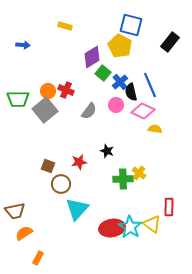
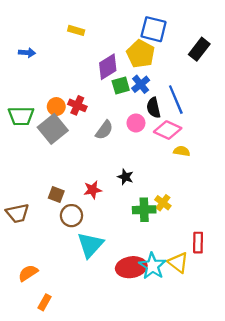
green square: (103, 73) -> (121, 85), turned 35
blue cross: (120, 82) -> (141, 84), moved
brown trapezoid: (15, 211) -> (18, 213), moved

